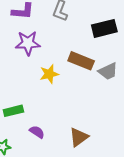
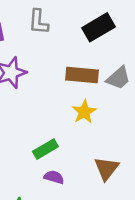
yellow star: (49, 74) -> (84, 112), moved
green rectangle: (13, 111) -> (45, 149), moved

